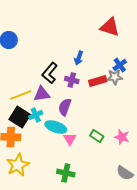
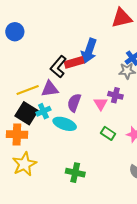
red triangle: (110, 27) -> (122, 18), turned -30
blue arrow: (79, 58) -> (89, 51), size x1.6
purple cross: (72, 80) -> (115, 95), moved
red rectangle: (98, 81) -> (74, 62), moved
pink triangle: (70, 139) -> (101, 104), moved

